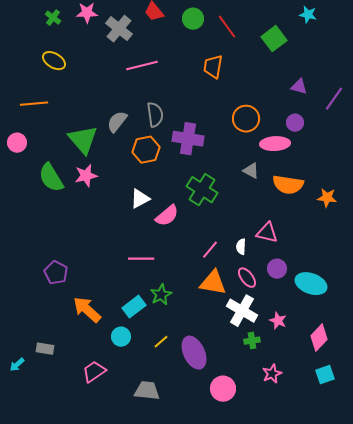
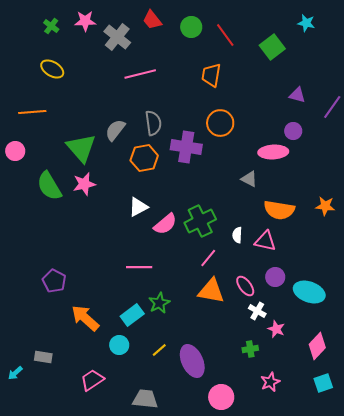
orange circle: (246, 119) -> (220, 123), moved
orange semicircle: (288, 185) -> (279, 210), moved
green cross: (202, 190) -> (200, 221), moved, turned 32
white semicircle: (241, 247) -> (237, 235), moved
white cross: (242, 311) -> (257, 311), moved, size x0.6

